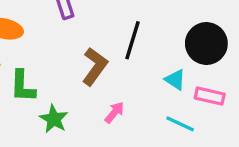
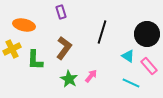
brown L-shape: (95, 66) -> (64, 48), moved
pink rectangle: (210, 96) -> (149, 66), turned 36
green star: (54, 119) -> (69, 79), moved

